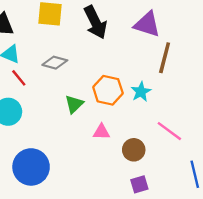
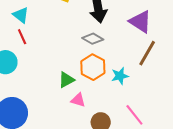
gray diamond: (55, 63) -> (93, 39), moved
green triangle: (74, 104) -> (66, 80), moved

